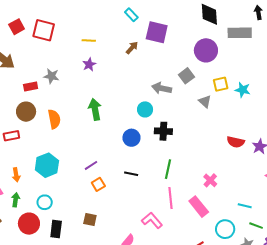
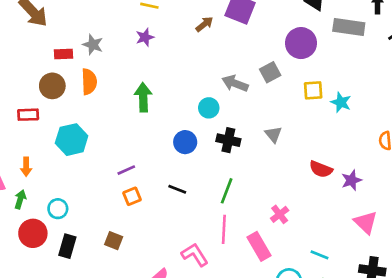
gray triangle: (205, 101) -> (273, 134), moved
orange semicircle: (54, 119) -> (89, 82), moved
cyan hexagon: (47, 165) -> (72, 140), moved

